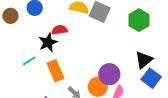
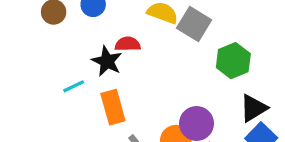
green hexagon: (139, 20) -> (233, 61), moved
black star: (48, 42) -> (107, 61), turned -30

